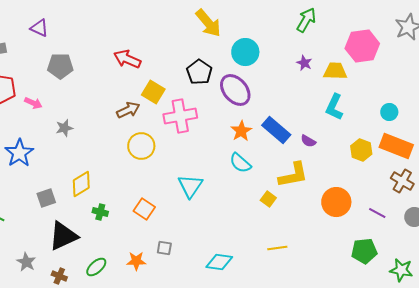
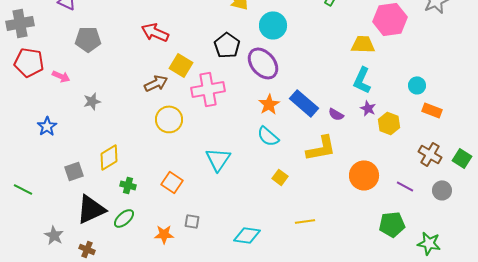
purple star: (304, 63) -> (368, 108), moved
orange rectangle: (396, 146) -> (432, 110), moved, size x0.6
blue star: (19, 153) -> (47, 126), size x0.7
yellow square: (268, 199) -> (280, 177), moved
green ellipse: (96, 267) -> (124, 218), moved

